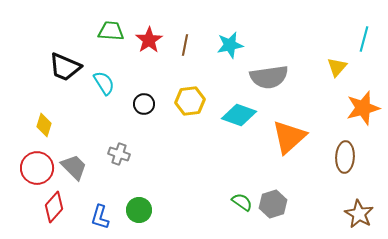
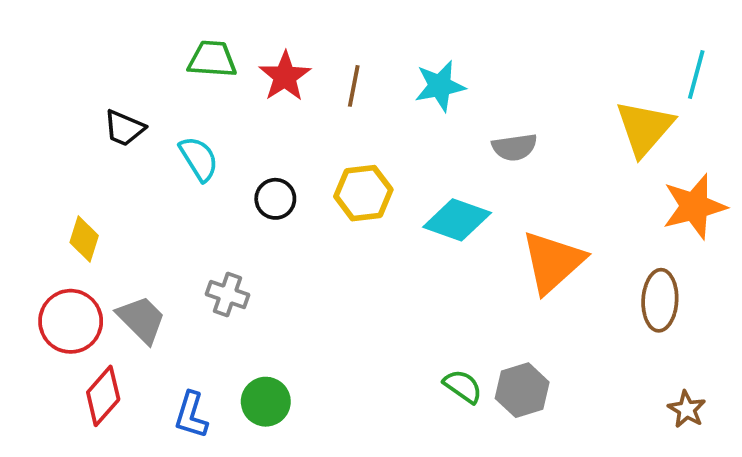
black trapezoid: (65, 67) -> (124, 128), size x0.7
yellow triangle: (337, 67) -> (645, 128), size x1.6
gray semicircle: (269, 77) -> (514, 147), size x0.6
brown star: (359, 214) -> (687, 409), size x0.7

